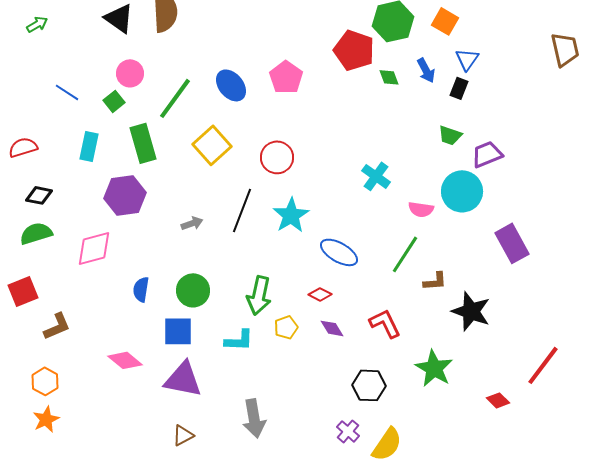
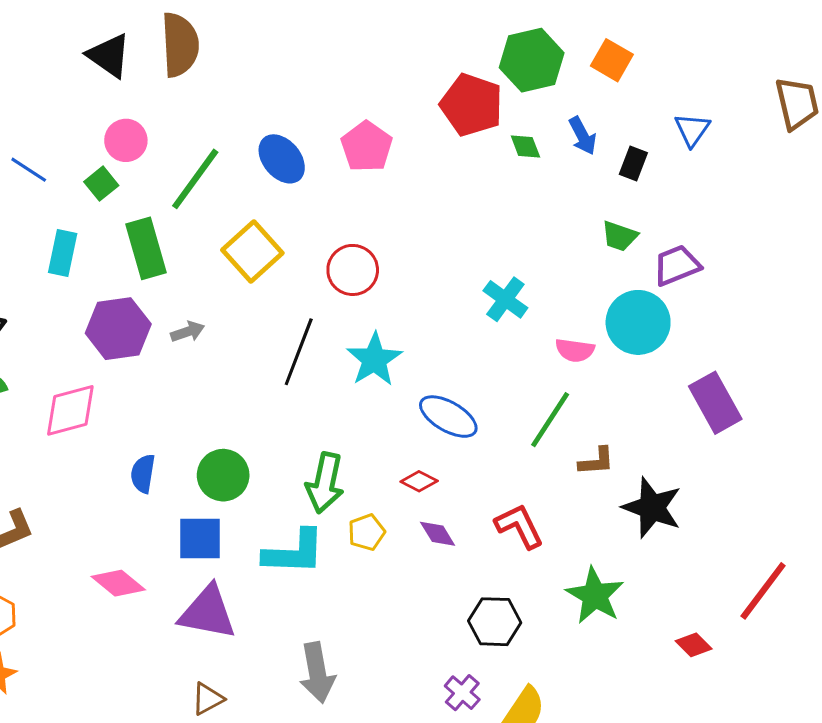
blue triangle: (467, 59) -> (692, 130), moved
gray arrow: (192, 223) -> (188, 332), moved
cyan L-shape: (239, 340) -> (294, 552), size x1.4

